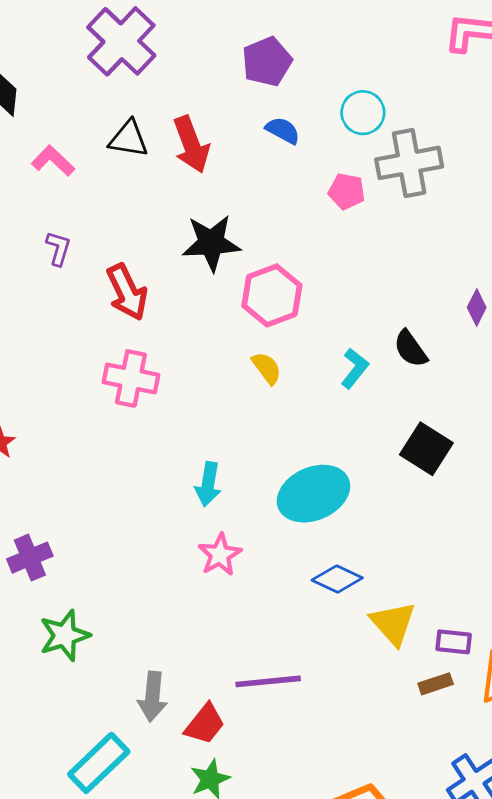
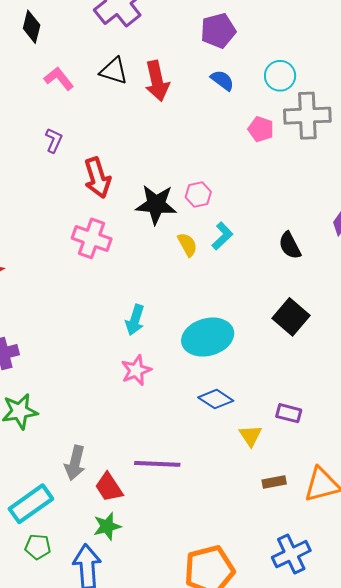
black star: (211, 243) -> (156, 204), moved
pink hexagon: (272, 295) -> (198, 194), size x0.6
cyan L-shape: (355, 368) -> (222, 236), moved
yellow triangle: (393, 623) -> (250, 436), size x0.7
purple rectangle: (454, 642) -> (289, 413), moved
red trapezoid: (205, 724) -> (109, 487), turned 100

